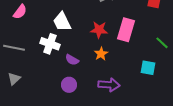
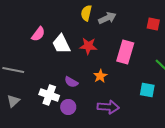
pink semicircle: (20, 12) -> (38, 34), moved
red star: (99, 30) -> (88, 46), moved
white cross: (50, 44) -> (49, 95), moved

